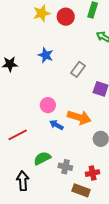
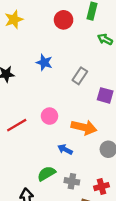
yellow star: (42, 13) -> (14, 19), moved
blue arrow: (56, 125) -> (65, 149), moved
red line: (18, 135) -> (17, 125), moved

